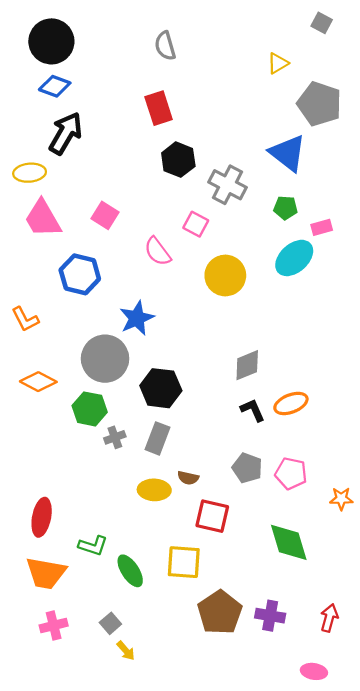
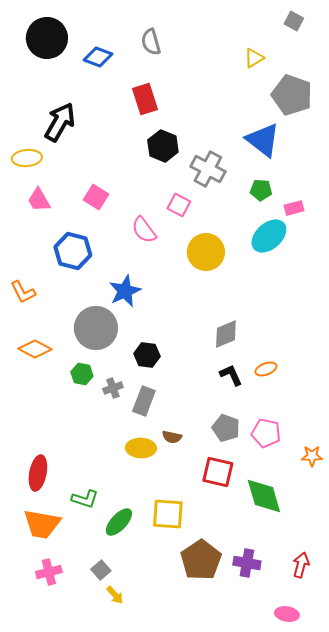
blue diamond: (55, 86) -> (98, 57), moved
pink trapezoid: (43, 219) -> (39, 200), size x0.7
black hexagon: (161, 388) -> (147, 355), size x0.7
orange ellipse: (291, 403) -> (266, 369), size x0.7
green hexagon: (90, 409) -> (82, 374), size x0.7
gray cross: (115, 437) -> (113, 388), moved
red square: (212, 516) -> (218, 472), moved
green ellipse: (130, 571) -> (119, 522), turned 76

